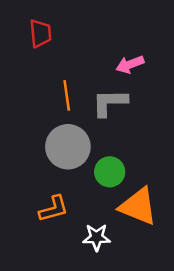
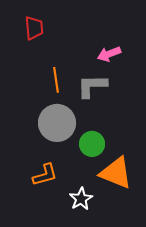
white star: (97, 237) -> (81, 199), turned -30

